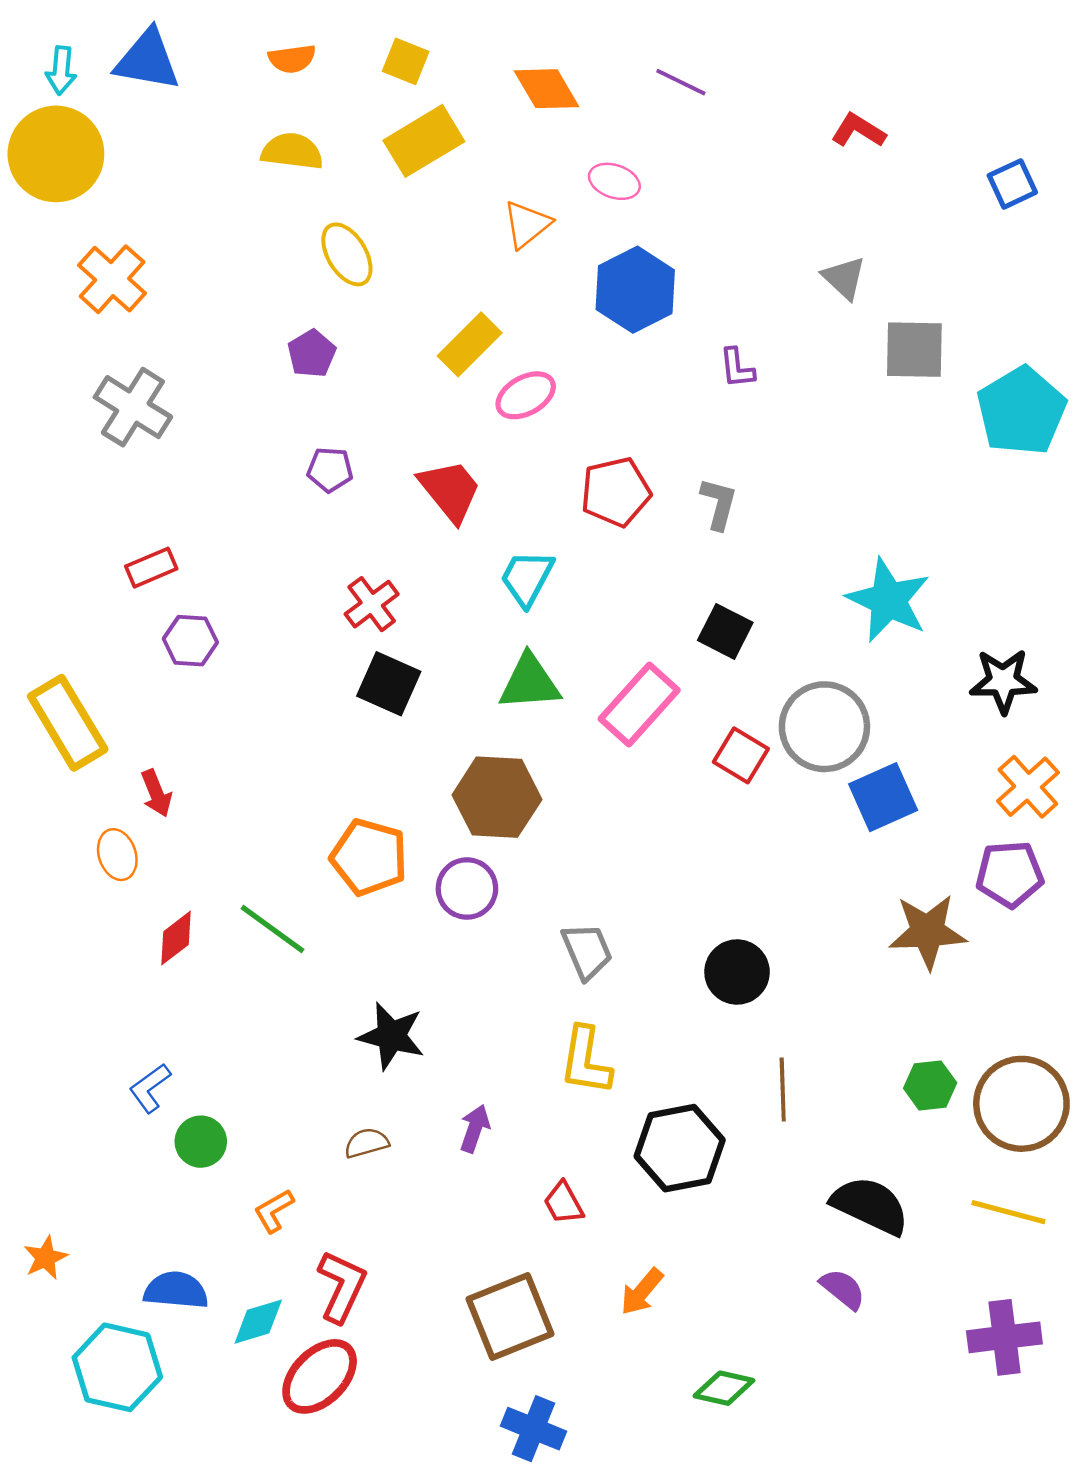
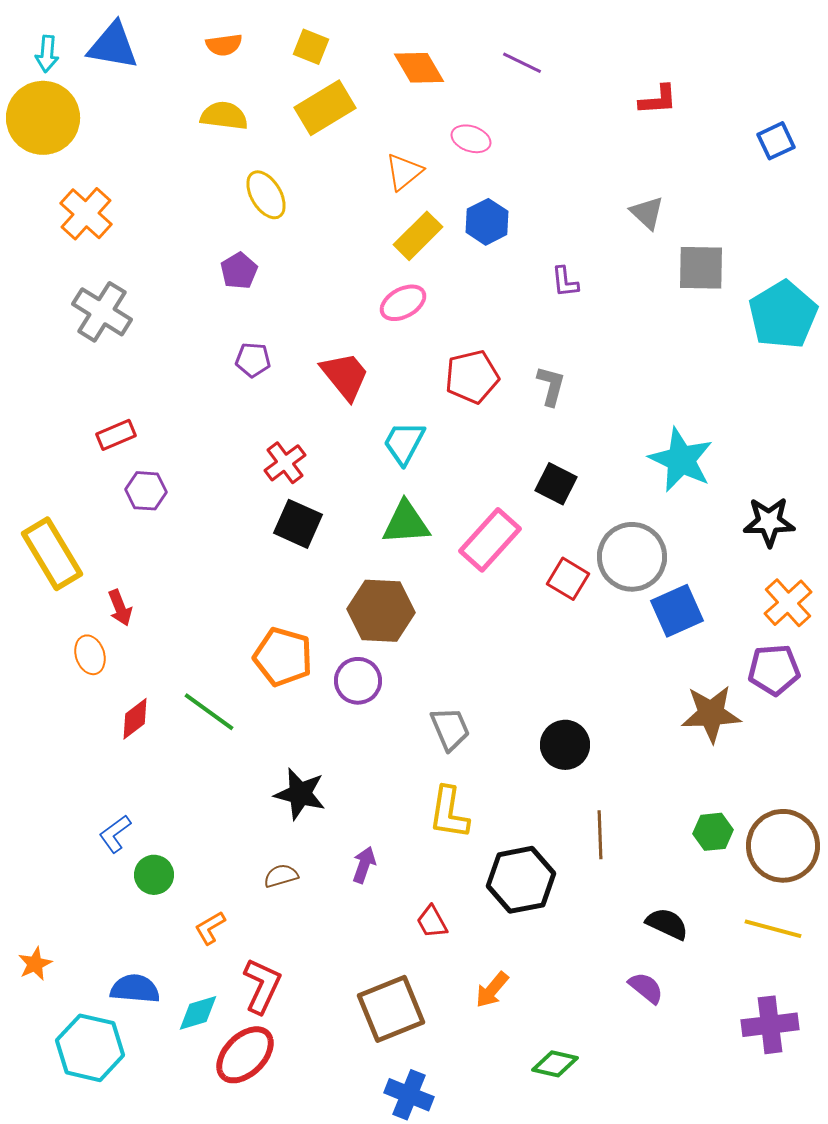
red L-shape: (858, 130) -> (658, 100), turned 144
blue hexagon: (635, 290) -> (487, 222), size x0.7
yellow rectangle: (470, 344) -> (418, 236), moved
black semicircle: (870, 1206) -> (667, 924), size x0.7

